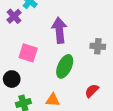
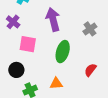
purple cross: (14, 16) -> (13, 22), moved
gray cross: (98, 46) -> (90, 29), turned -32

